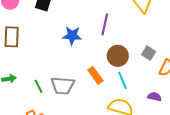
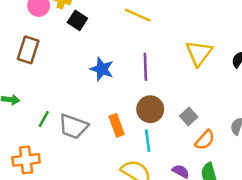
purple line: (105, 24) -> (145, 67), turned -30
green line: (38, 86) -> (44, 119), turned 40

